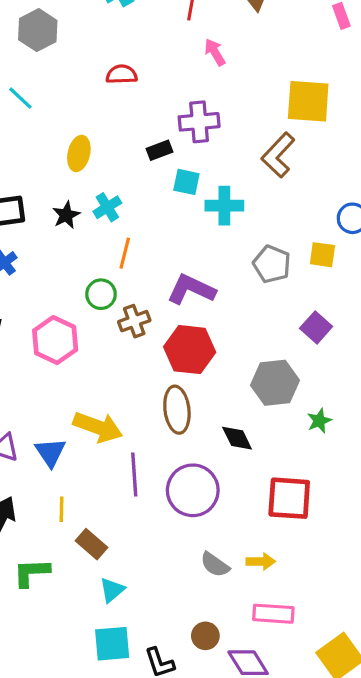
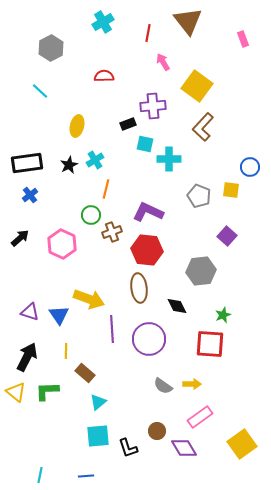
yellow square: (308, 101) -> (197, 86), moved, turned 32
green star: (319, 421) -> (223, 315), moved
pink rectangle: (273, 614) -> (200, 417), turned -40

